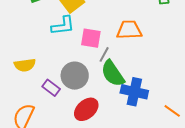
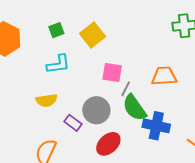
cyan L-shape: (63, 26) -> (58, 64), moved
orange trapezoid: (129, 30) -> (164, 76), moved

